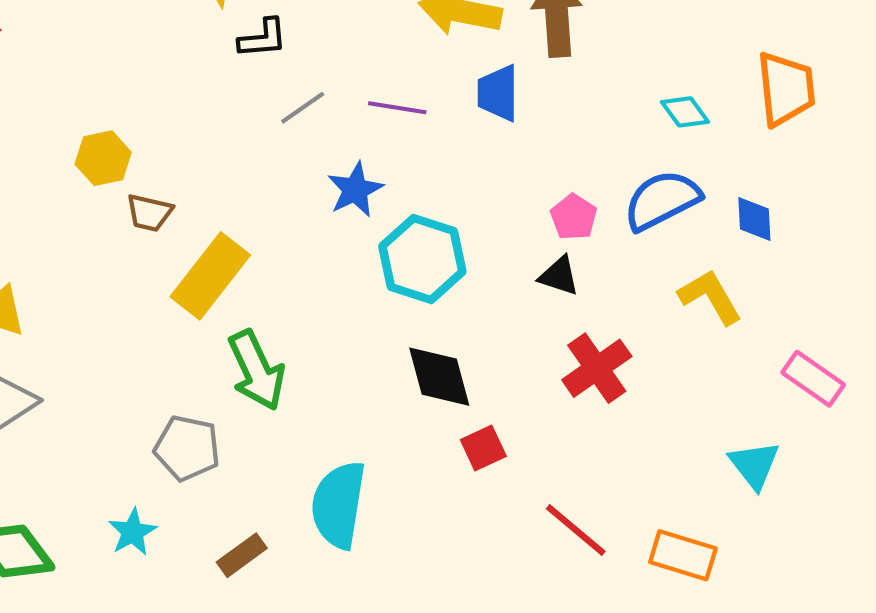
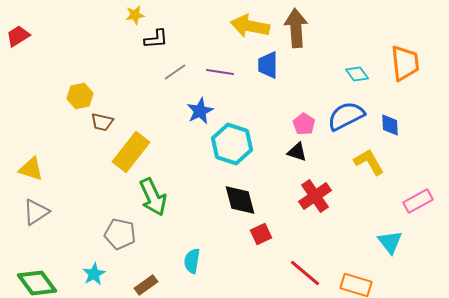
pink rectangle: (813, 379) -> (418, 201), turned -64
cyan semicircle: (338, 505) -> (192, 261), size x0.6

